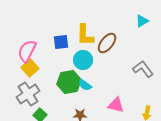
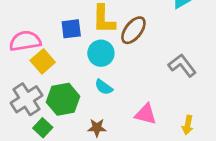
pink semicircle: (27, 51) -> (25, 41), turned 55
yellow square: (30, 68) -> (43, 61), moved
green hexagon: (69, 82) -> (63, 99), moved

